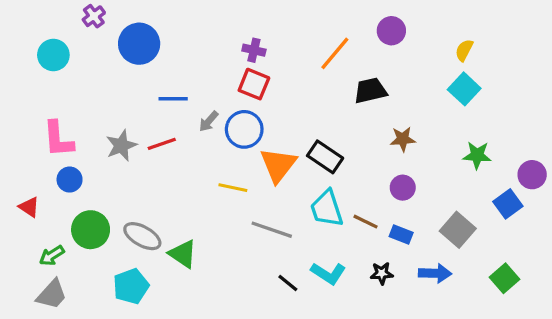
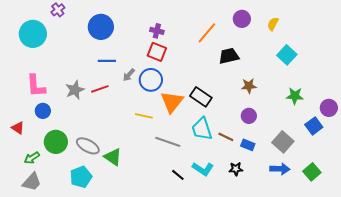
blue circle: (139, 44) -> (101, 27), moved
yellow semicircle: (464, 50) -> (273, 24), moved
cyan circle: (53, 55) -> (33, 34), size x1.4
blue arrow: (435, 273) -> (280, 169), moved

